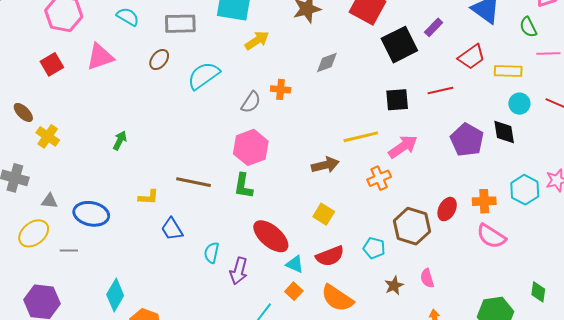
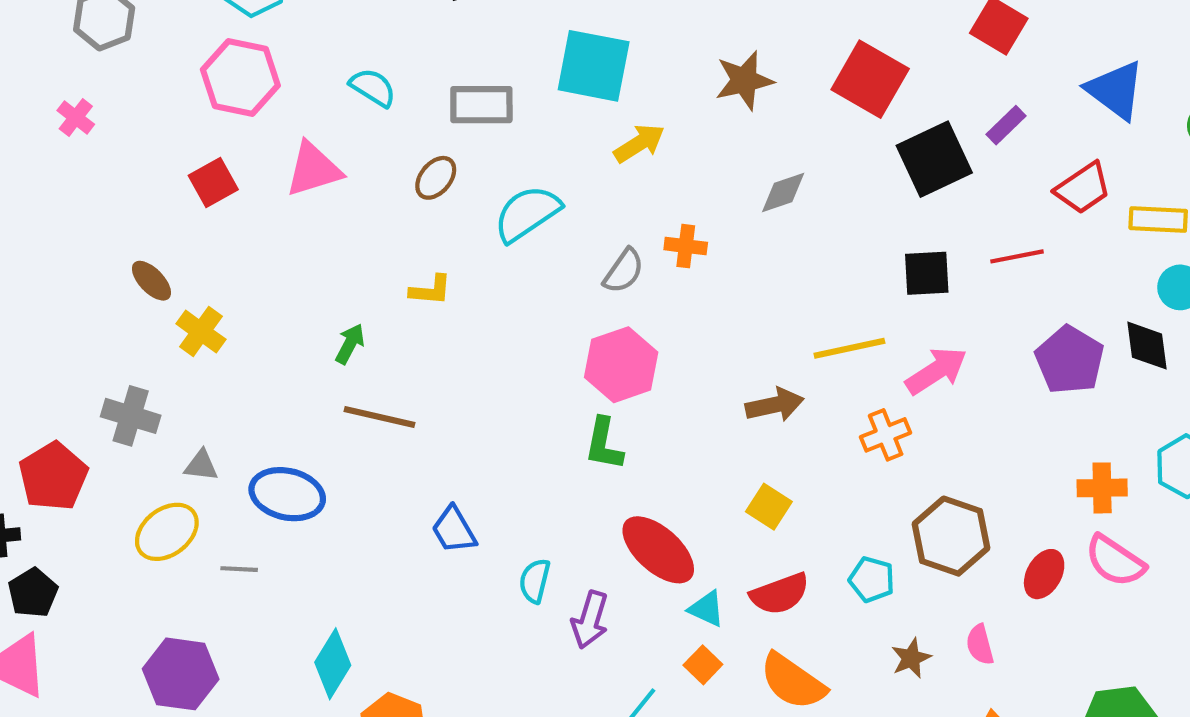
brown line: (193, 182) -> (380, 417), moved
yellow L-shape: (148, 197) -> (431, 290), moved
red ellipse: (447, 209) -> (1044, 574), moved

